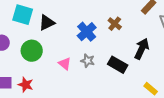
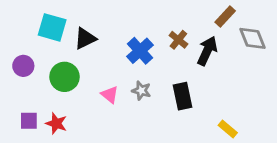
black arrow: (142, 49) -> (207, 51), moved
black rectangle: (118, 65) -> (183, 96), turned 48

